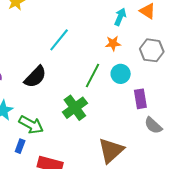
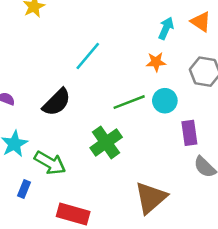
green line: (92, 76) -> (129, 102), turned 40
blue rectangle: (20, 146) -> (24, 189), moved

